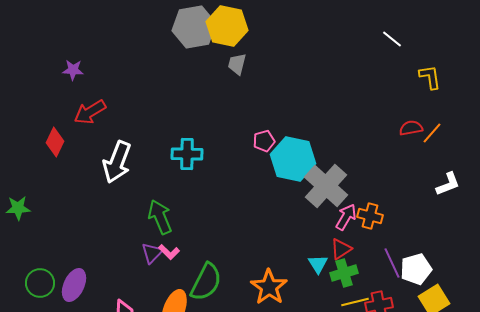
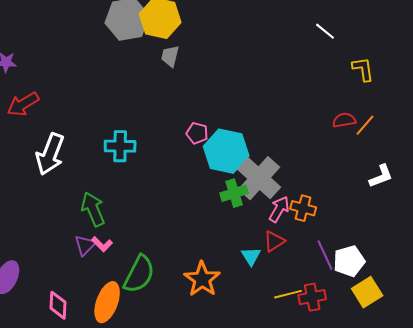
pink pentagon: (264, 141) -> (197, 133), turned 30
green cross: (344, 273) -> (234, 193), moved

